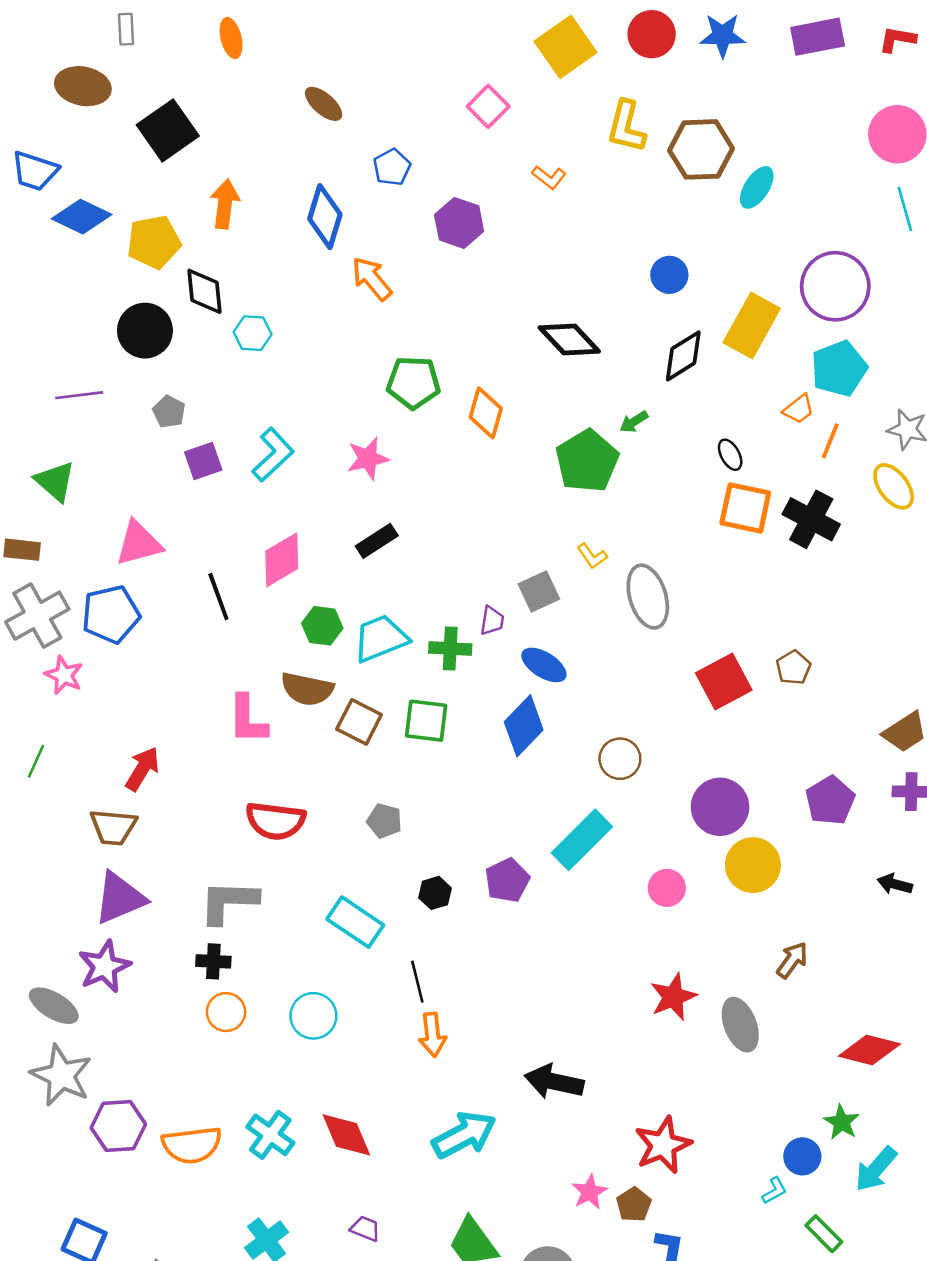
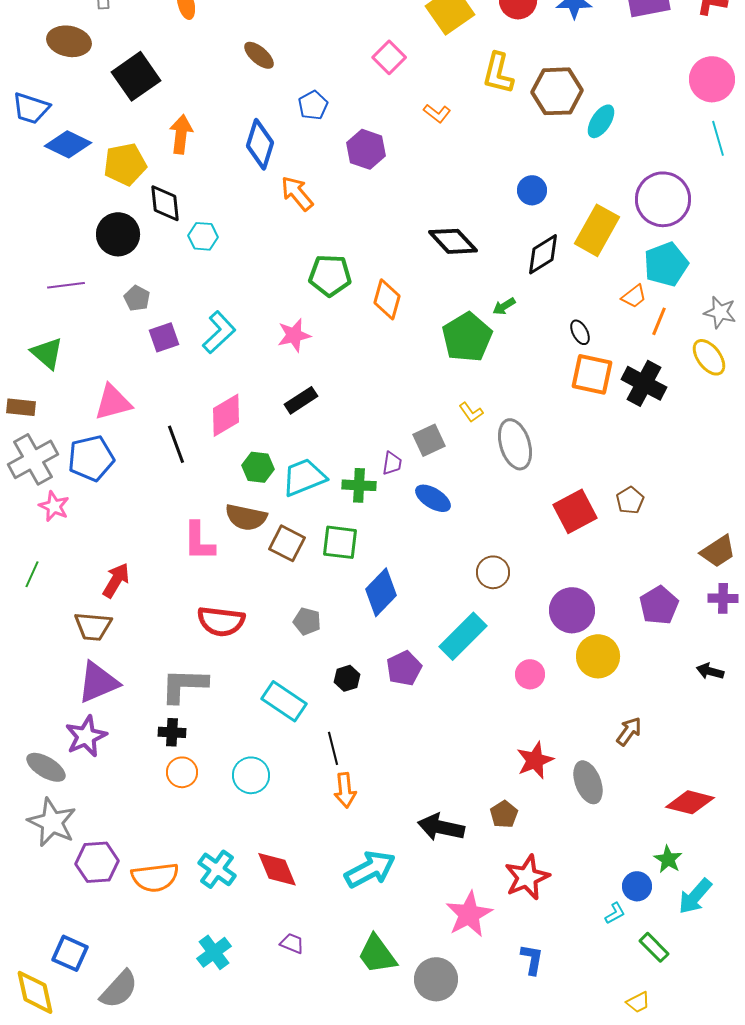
blue diamond: (524, 726) -> (381, 592), moved
pink star: (590, 1192) -> (469, 914), size x1.6
brown pentagon: (634, 1205) -> (504, 814), moved

